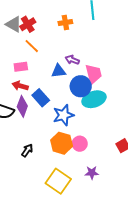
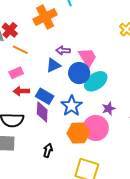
orange cross: (65, 23) -> (45, 17), size x1.6
purple diamond: (22, 106) -> (42, 112), moved
pink circle: (80, 144) -> (96, 128), size x1.6
purple star: (92, 173) -> (109, 109), moved

